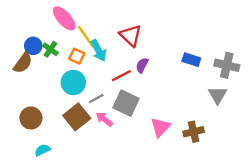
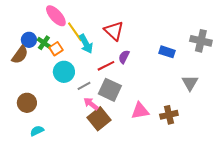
orange square: (77, 56) -> (56, 49), moved, turned 32
gray cross: (227, 65) -> (201, 41), moved
brown square: (77, 117) -> (99, 119), moved
pink triangle: (160, 127) -> (140, 111), turned 36

